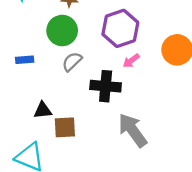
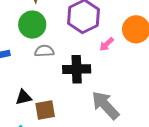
pink arrow: (131, 61) -> (107, 44), moved
gray semicircle: (72, 62) -> (44, 51), turned 48

